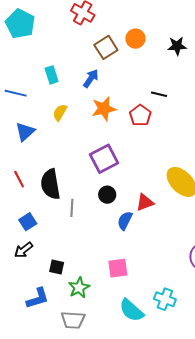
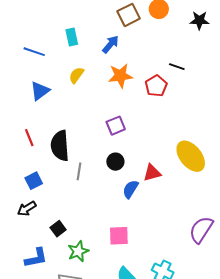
purple square: (104, 159) -> (116, 126), size x0.7
black square: (57, 267) -> (58, 229), turned 35

